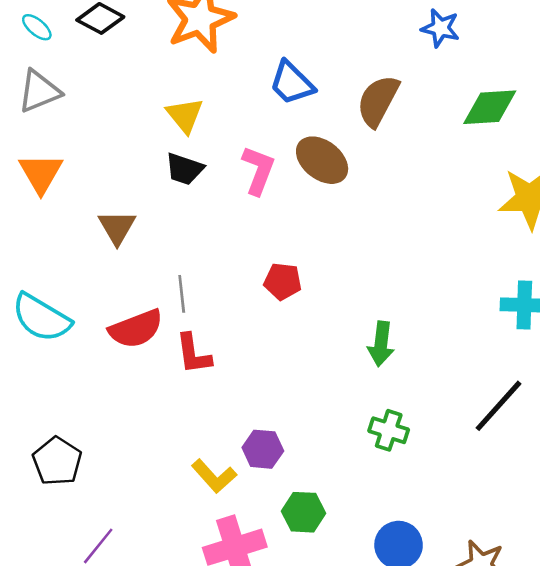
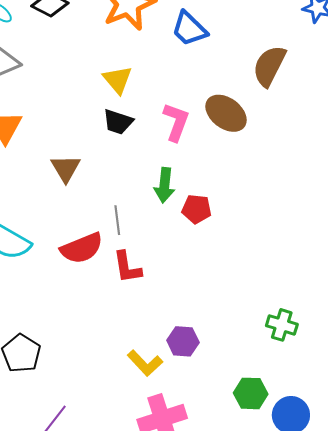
blue trapezoid: (292, 83) -> (189, 29), moved
green arrow: (381, 344) -> (165, 185), moved
green hexagon: (304, 512) -> (251, 393), moved

